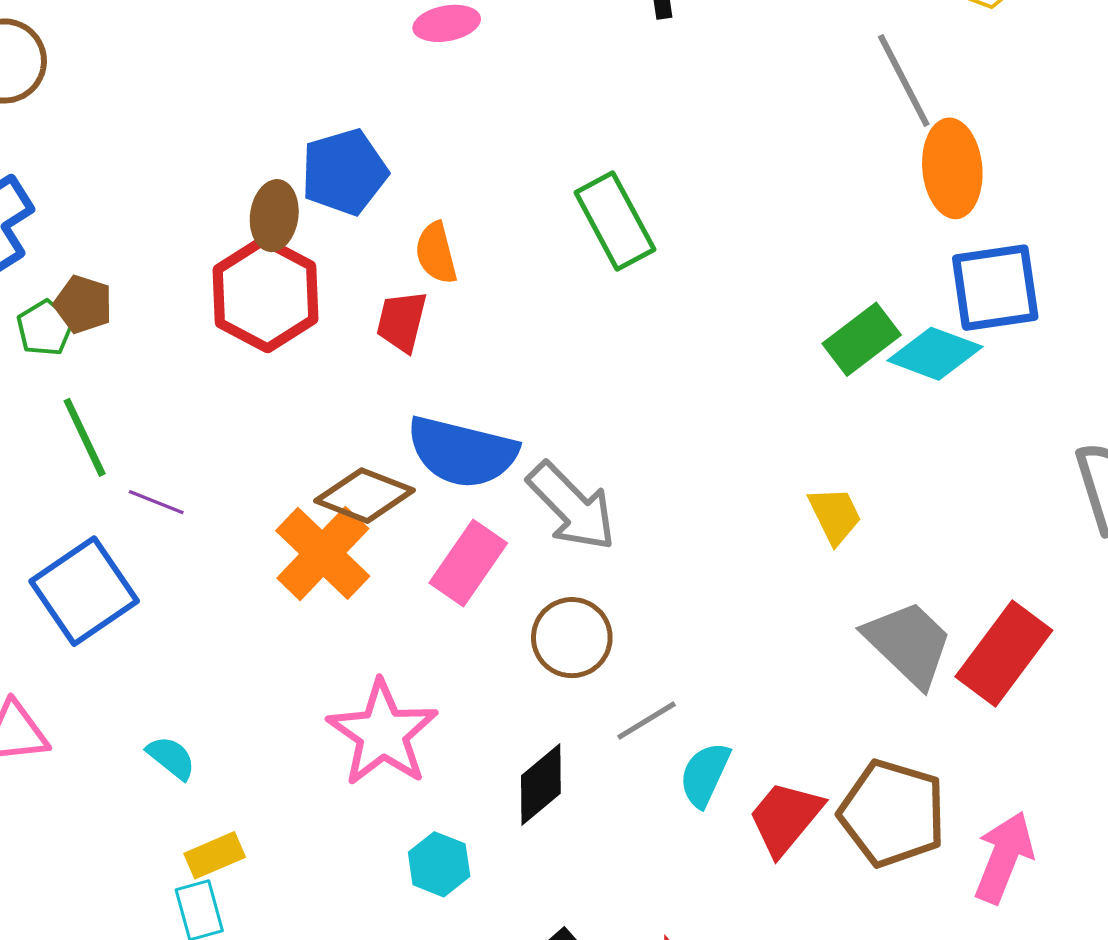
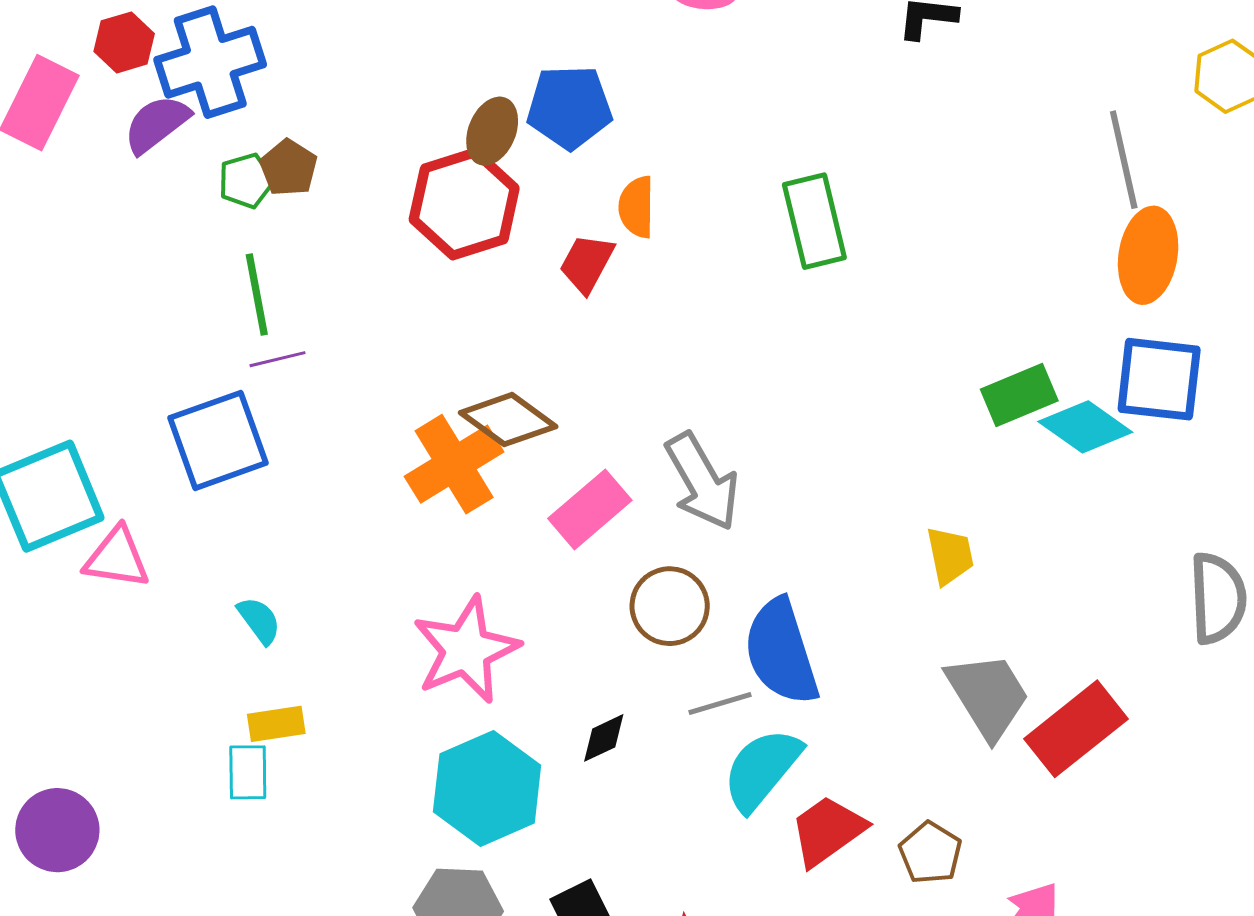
blue semicircle: (462, 452) -> (781, 652), moved, turned 44
purple line: (156, 502) -> (278, 359), moved, turned -50
cyan semicircle: (705, 775) -> (762, 769), size x1.4
black diamond: (541, 784) -> (604, 738), size x0.7
brown pentagon: (892, 813) -> (930, 853), size x0.6
cyan hexagon: (439, 864) -> (487, 788), size x1.8

